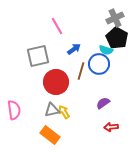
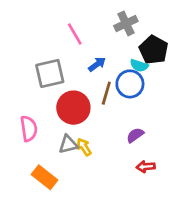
gray cross: (115, 18) -> (126, 23), moved
pink semicircle: (14, 110) -> (29, 129), moved
orange rectangle: (50, 135) -> (45, 177), moved

